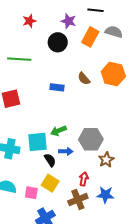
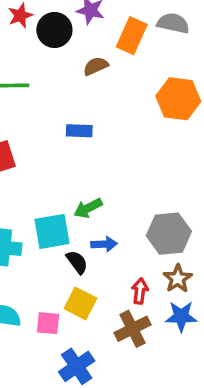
black circle: (58, 42) -> (54, 30), moved
brown semicircle: (84, 79) -> (96, 66), moved, turned 112
gray hexagon: (91, 139) -> (169, 234), moved
brown star: (106, 160) -> (178, 279), moved

